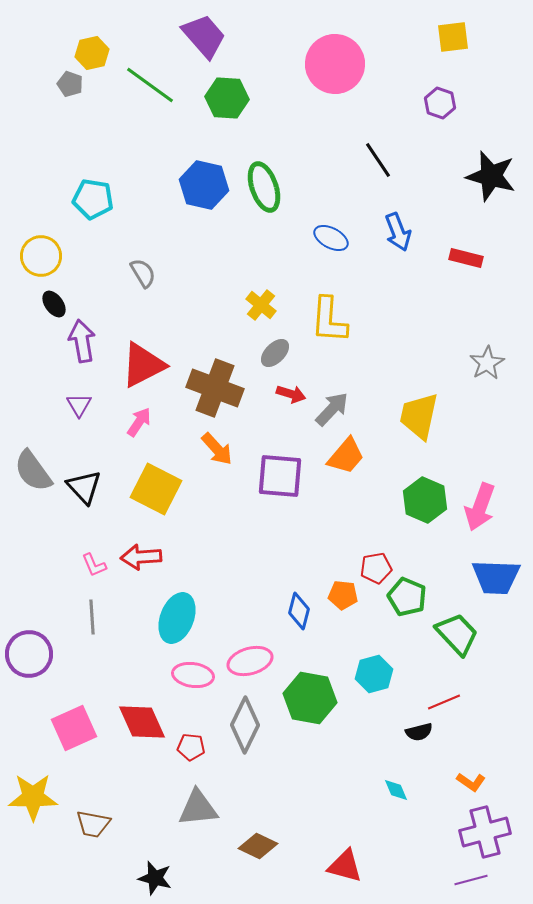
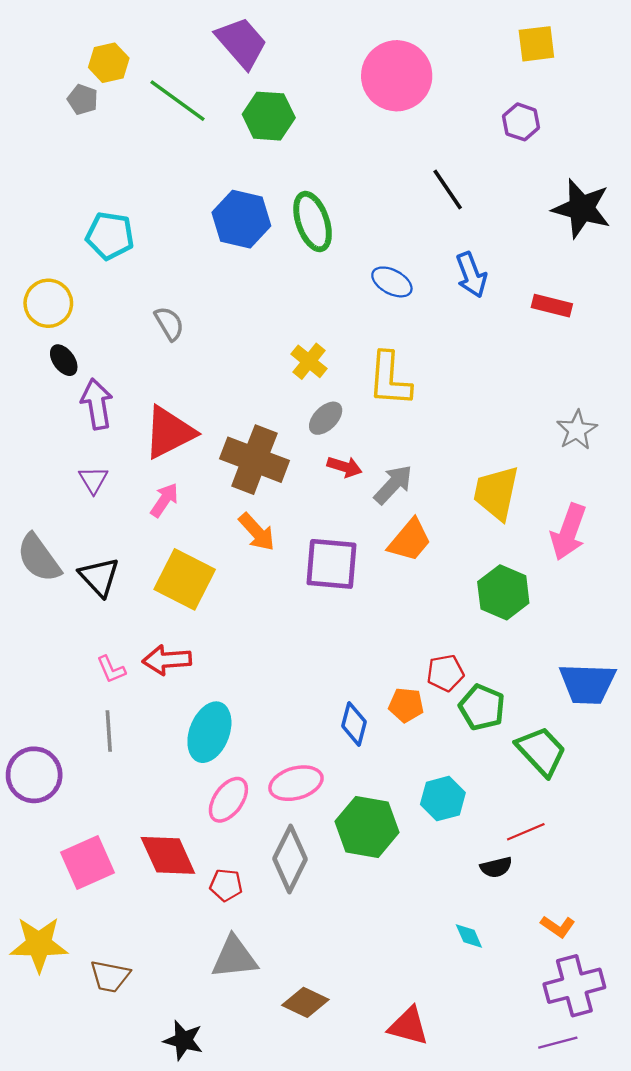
pink arrow: (480, 507) -> (568, 532), moved
pink ellipse: (193, 675) -> (228, 800), turned -63

